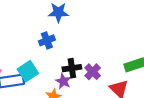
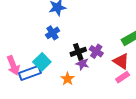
purple star: (63, 81) -> (82, 63), moved

